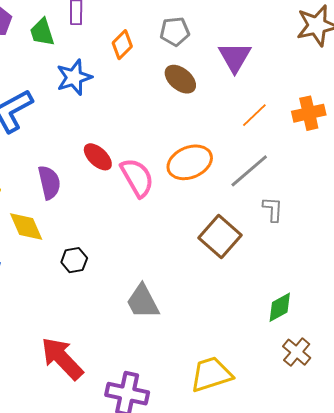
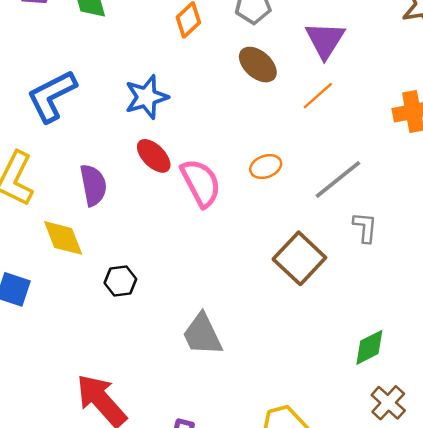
blue star: (74, 77) -> (146, 97), moved
orange line: (254, 115) -> (318, 96), moved
orange ellipse: (190, 162) -> (266, 167), size x0.6

